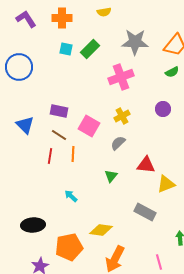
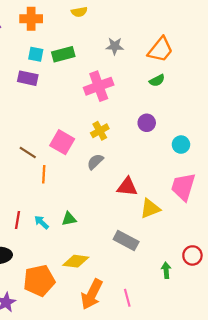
gray star: (135, 42) -> (115, 46), size x0.6
green rectangle: (90, 49) -> (63, 54), turned 30
purple rectangle: (59, 111) -> (28, 78), moved
red line: (50, 156) -> (17, 220), moved
green triangle: (111, 176) -> (69, 219), moved, turned 40
pink line: (159, 262) -> (127, 298), moved

